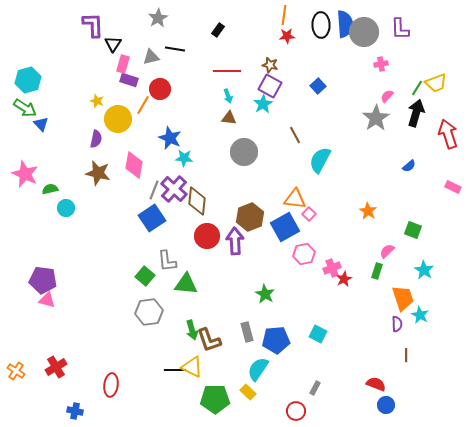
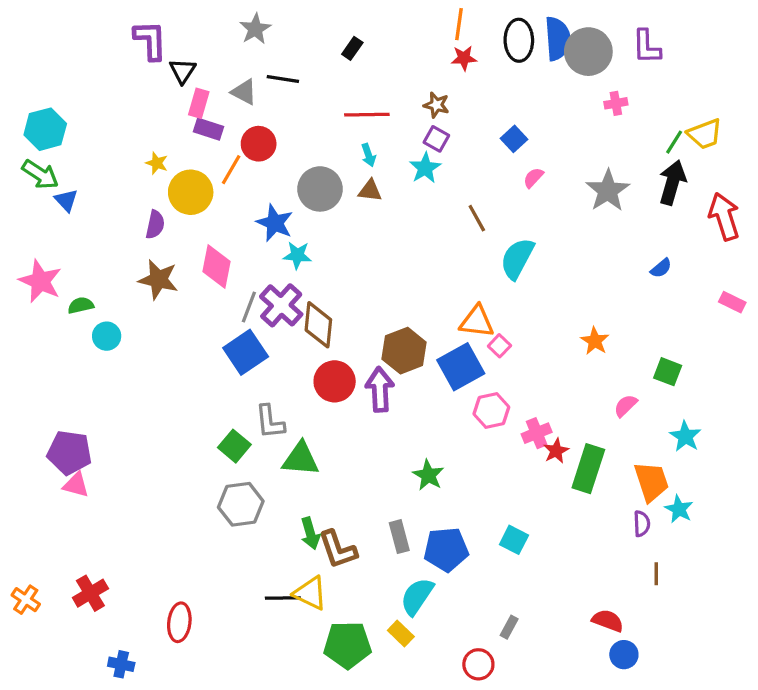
gray triangle: (151, 57) -> (244, 92), turned 42
purple square: (270, 86) -> (436, 139), size x0.7
pink semicircle: (387, 96) -> (533, 178), moved
gray circle: (244, 152) -> (320, 189), moved
green rectangle: (377, 271) -> (588, 469), moved, size x1.8

